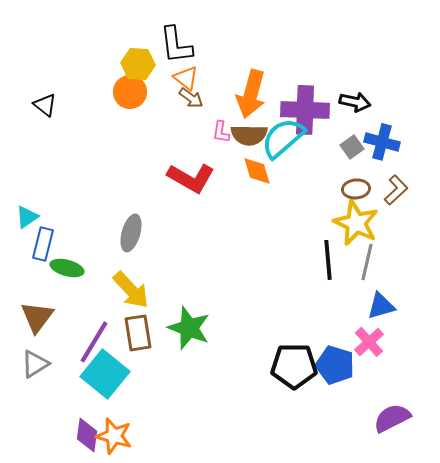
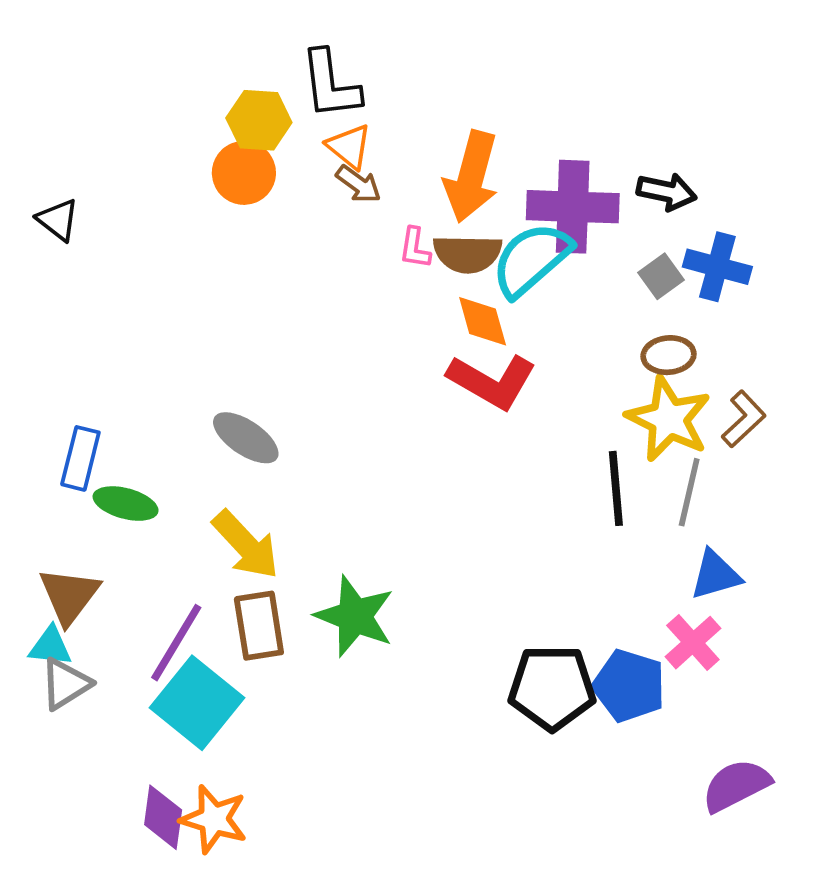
black triangle: (45, 105) -> (58, 220), moved
red L-shape: (191, 178) -> (492, 381), moved
brown L-shape: (396, 190) -> (744, 419), moved
cyan triangle: (27, 217) -> (50, 646), moved, turned 40
gray ellipse: (131, 233) -> (246, 438), turned -72

